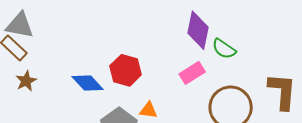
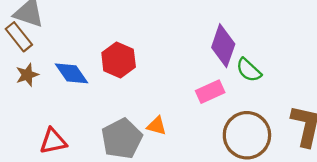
red hexagon: (126, 70) -> (119, 60), moved
blue diamond: (88, 83) -> (72, 73), moved

